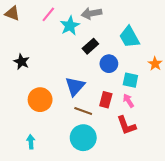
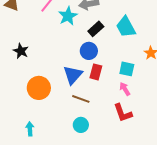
black rectangle: (90, 46) -> (96, 29), moved
blue circle: (109, 64) -> (89, 51), moved
red rectangle: (106, 100) -> (96, 72), moved
cyan circle: (83, 138) -> (81, 125), size x0.6

